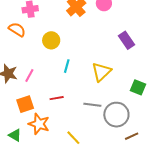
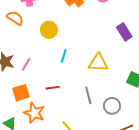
yellow triangle: (101, 72) -> (98, 63), turned 45
gray line: (92, 105) -> (88, 95), turned 66
gray circle: (116, 115) -> (112, 106), size x0.7

